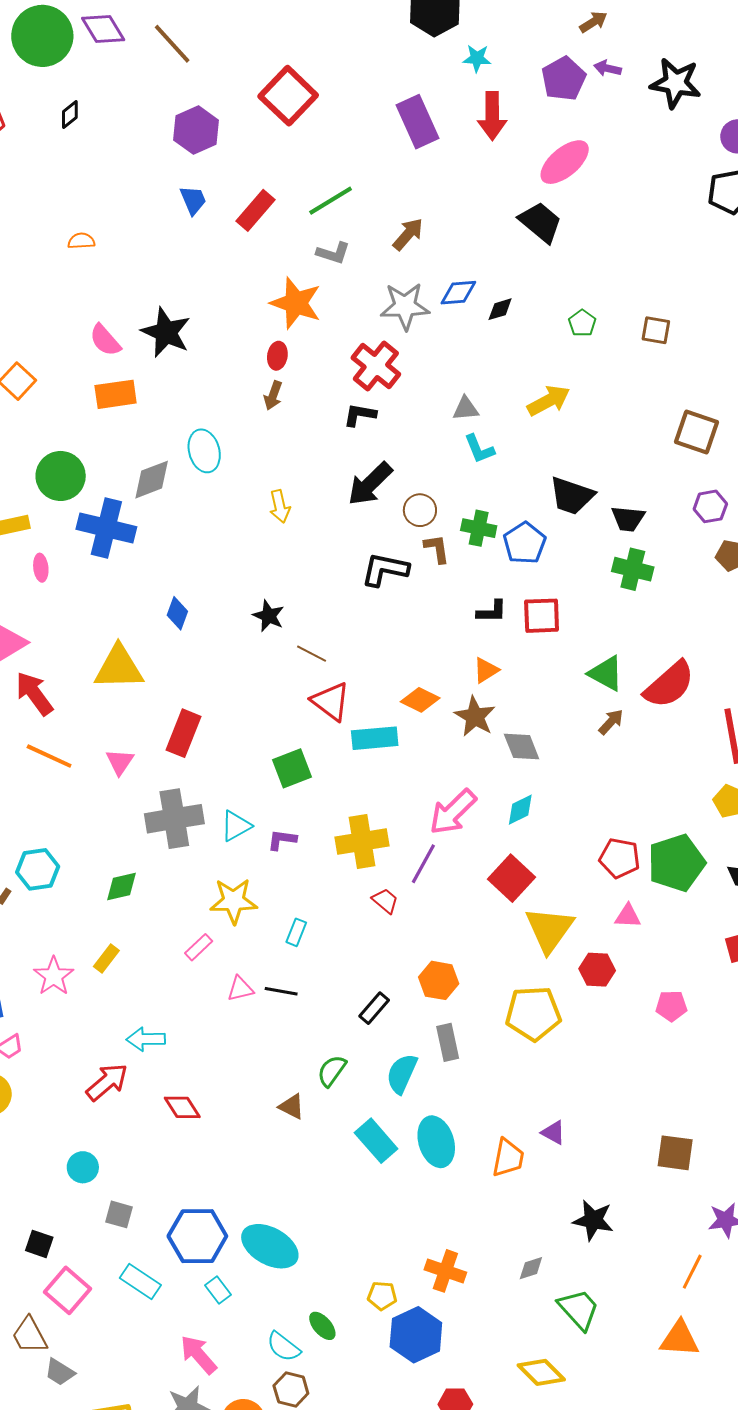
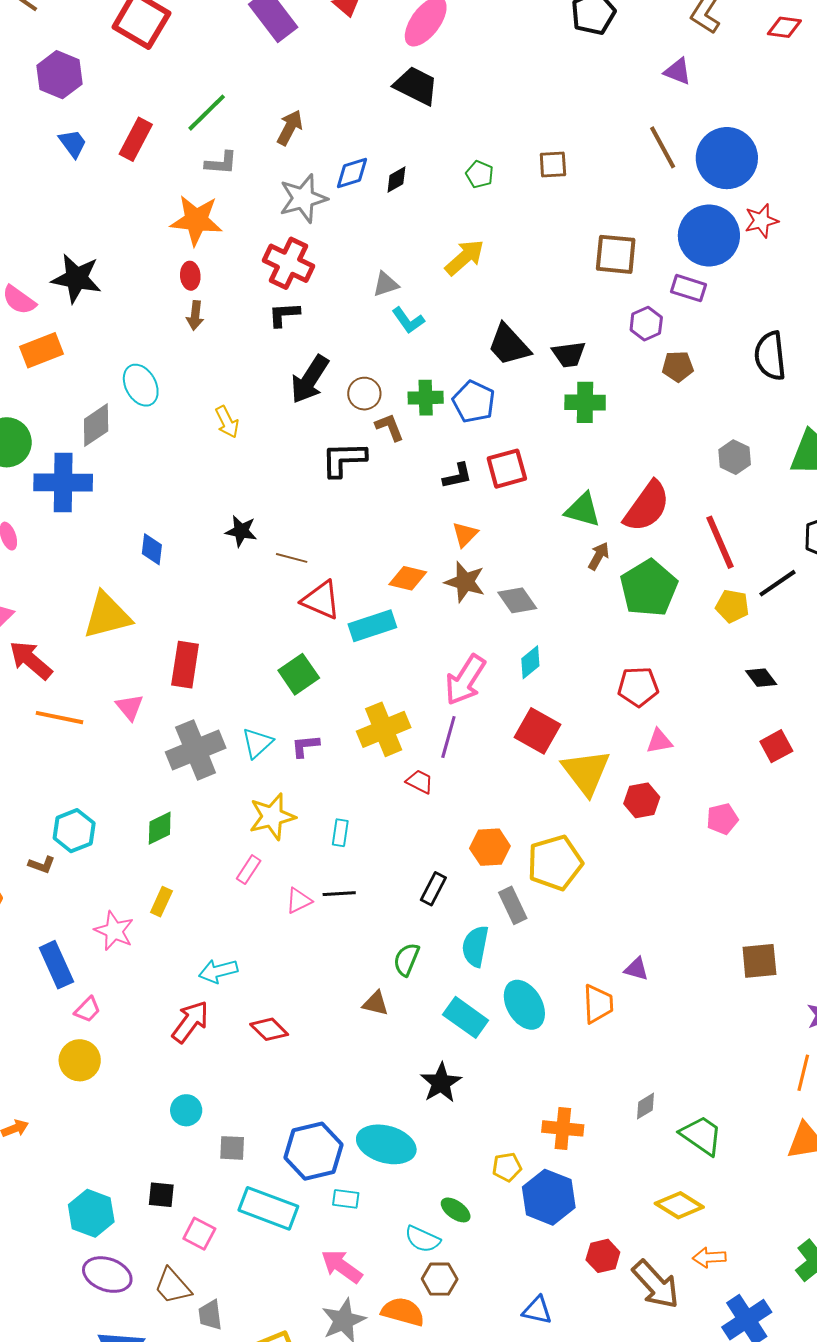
black trapezoid: (572, 496) -> (509, 345), turned 42
green pentagon: (676, 863) -> (649, 588), moved
yellow pentagon: (533, 1013) -> (555, 863), moved
black star: (593, 1220) -> (441, 1083), moved, turned -30
cyan rectangle: (140, 1281) -> (268, 1208), size x1.4
pink square: (67, 1290) -> (199, 1234), size x0.7
cyan rectangle: (218, 1290) -> (346, 1199), turned -32
gray trapezoid: (60, 1372) -> (210, 1315), turned 64

